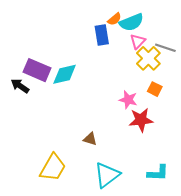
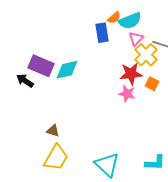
red star: (141, 120) -> (131, 74), moved
brown triangle: (90, 139) -> (53, 131), moved
cyan triangle: (107, 175) -> (107, 165), turned -40

